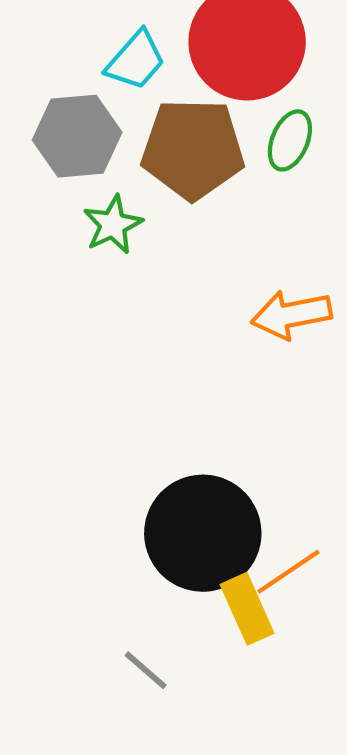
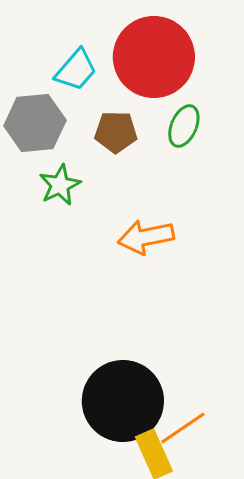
brown pentagon: (193, 149) -> (116, 132), size x0.6
orange arrow: (291, 315) -> (146, 237), moved

